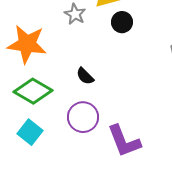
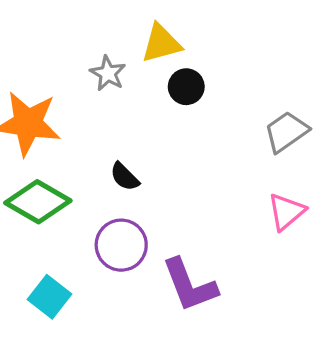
cyan square: (30, 132) -> (50, 297), moved

